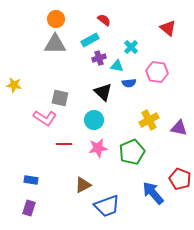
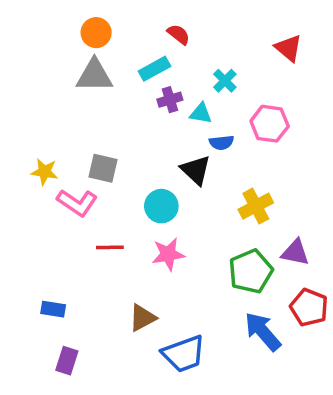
yellow star: (14, 85) -> (45, 172), moved
black triangle: (103, 92) -> (196, 170), moved
purple triangle: (179, 128) -> (295, 252), moved
green pentagon: (132, 152) -> (251, 271), moved
purple rectangle: (29, 208) -> (67, 361), moved

